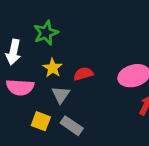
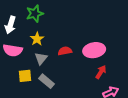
red semicircle: (83, 74) -> (65, 51), moved
yellow square: (41, 121) -> (25, 76), turned -32

